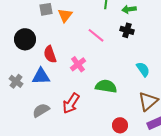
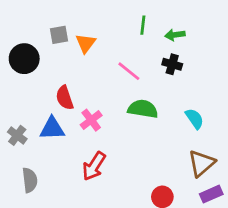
black circle: (25, 39) -> (24, 59), moved
pink cross: (78, 64) -> (91, 120), moved
green semicircle: (106, 86) -> (143, 109), moved
gray semicircle: (41, 110) -> (30, 180), moved, turned 114

